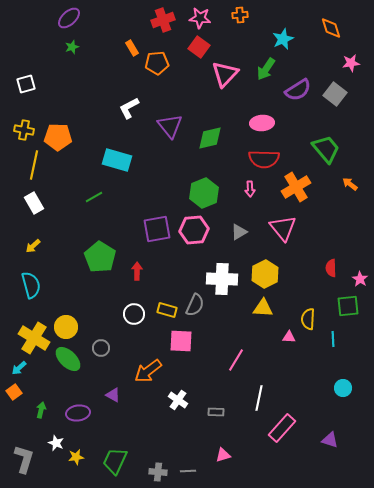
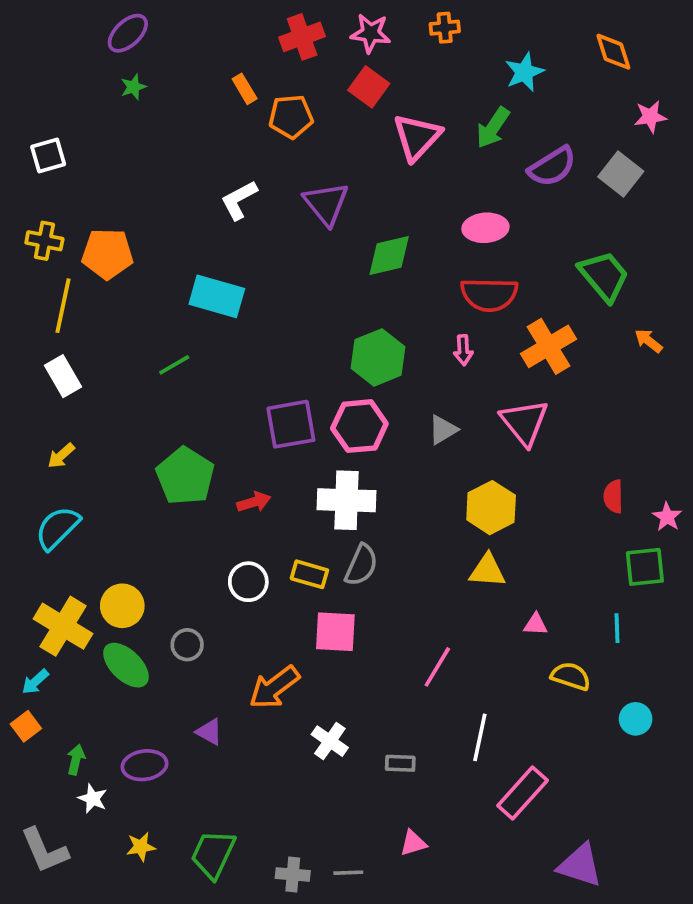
purple triangle: (170, 126) -> (326, 204), moved
red arrow: (137, 271) -> (254, 502), turned 72
white cross: (222, 279) -> (346, 500), moved
cyan semicircle: (31, 285) -> (57, 528), turned -120
yellow semicircle: (308, 319) -> (571, 676), moved, turned 105
purple triangle: (330, 440) -> (580, 865), moved, size x1.5
white star: (56, 443) -> (93, 799), moved
gray L-shape: (24, 459) -> (44, 850), turned 140

